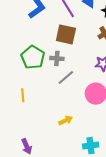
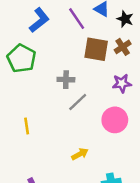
brown square: (66, 34) -> (96, 49), moved
green pentagon: (33, 57) -> (21, 58), moved

